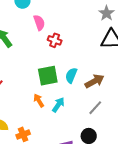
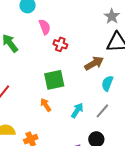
cyan semicircle: (71, 75) -> (107, 83), moved
brown arrow: (95, 81) -> (94, 63), moved
cyan arrow: (58, 105) -> (77, 110), moved

